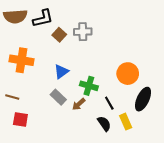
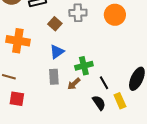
brown square: (59, 35) -> (55, 24), moved
orange circle: (128, 74) -> (115, 15), moved
green cross: (89, 86) -> (84, 66), turned -30
gray rectangle: (58, 97) -> (54, 77), turned 42

